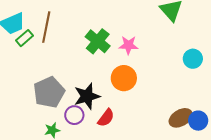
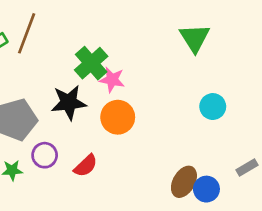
pink star: (128, 45) -> (112, 80), moved
black star: (87, 96) -> (69, 102), moved
brown ellipse: (181, 118) -> (184, 182), turned -40

